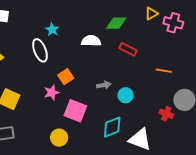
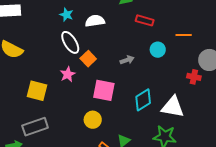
white semicircle: (91, 41) -> (95, 21), moved
white ellipse: (40, 50) -> (70, 42), moved
pink star: (52, 92) -> (68, 74), moved
cyan circle: (126, 95) -> (158, 50), moved

